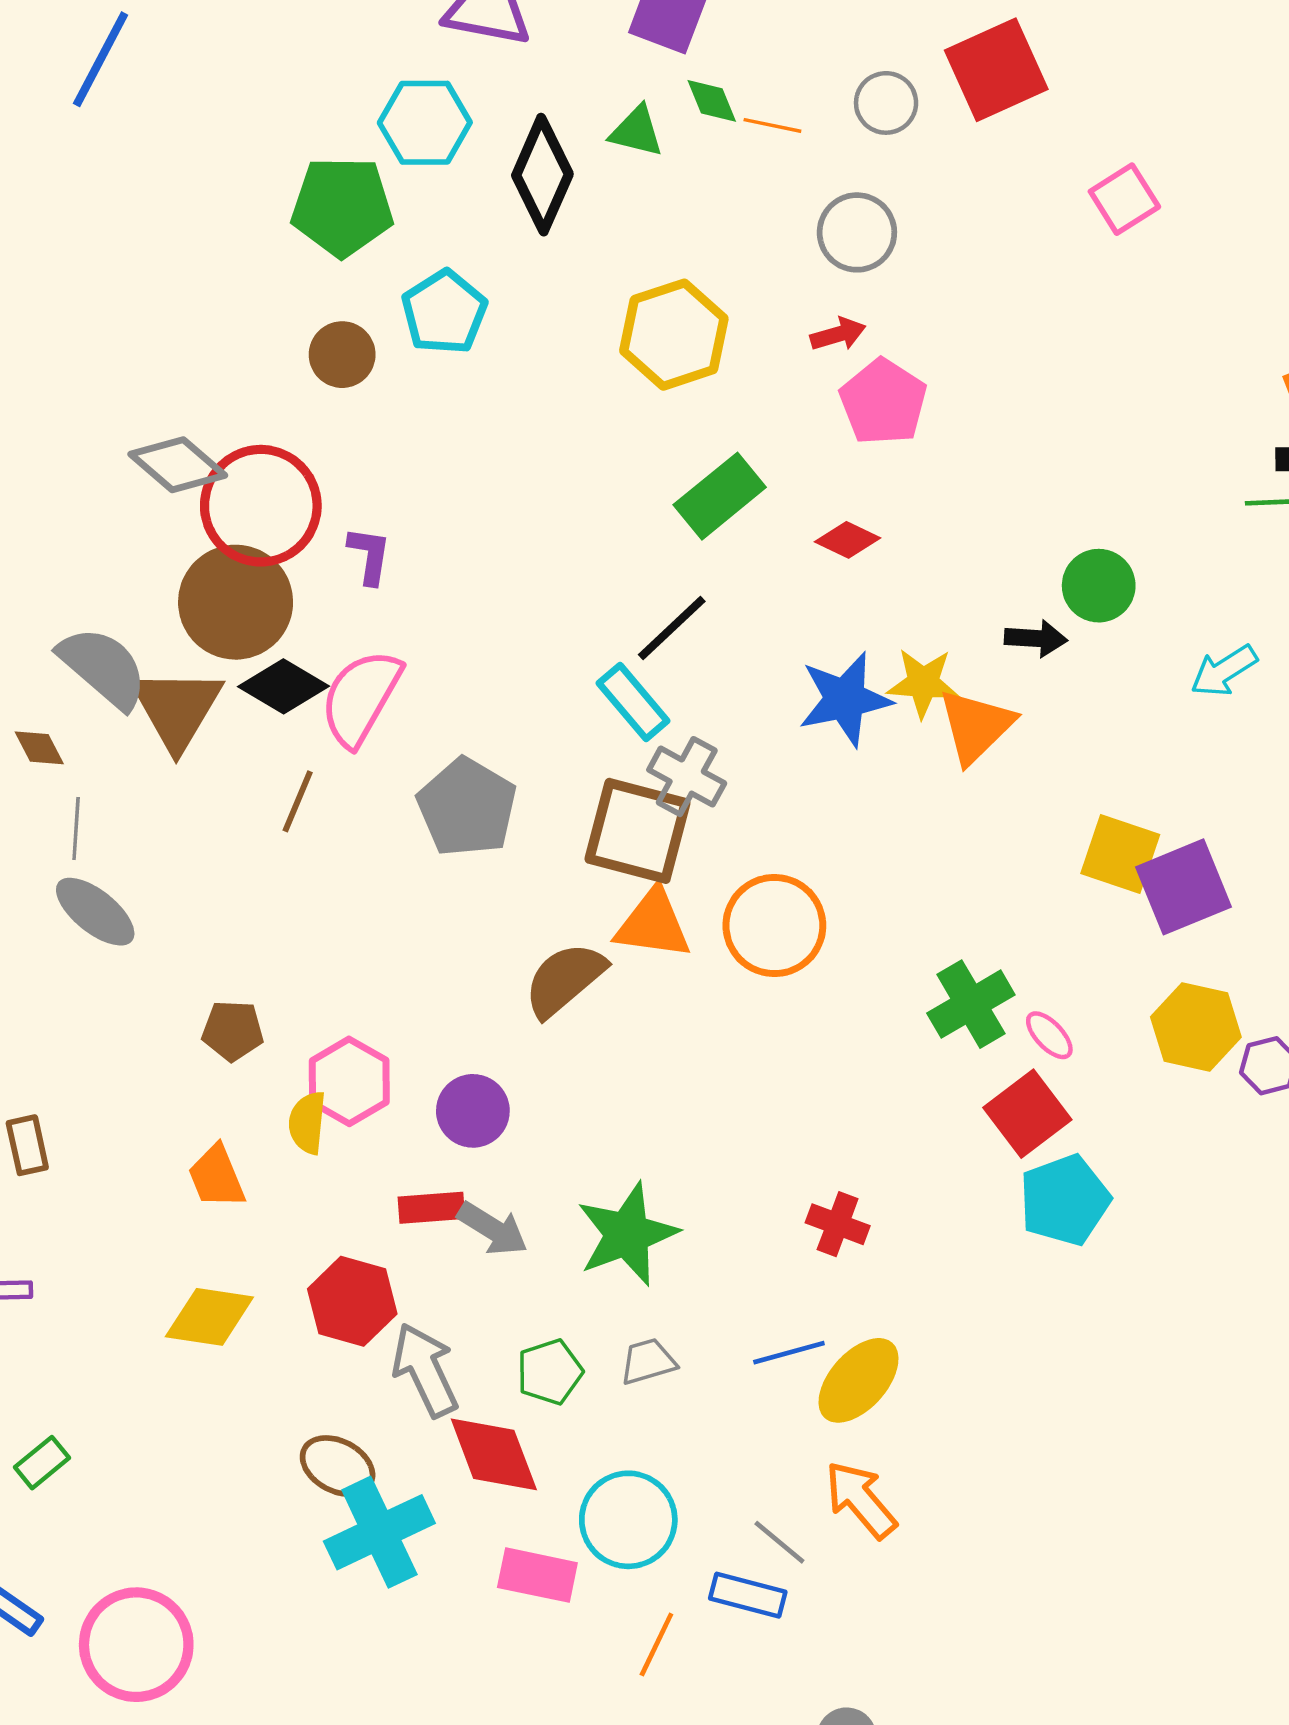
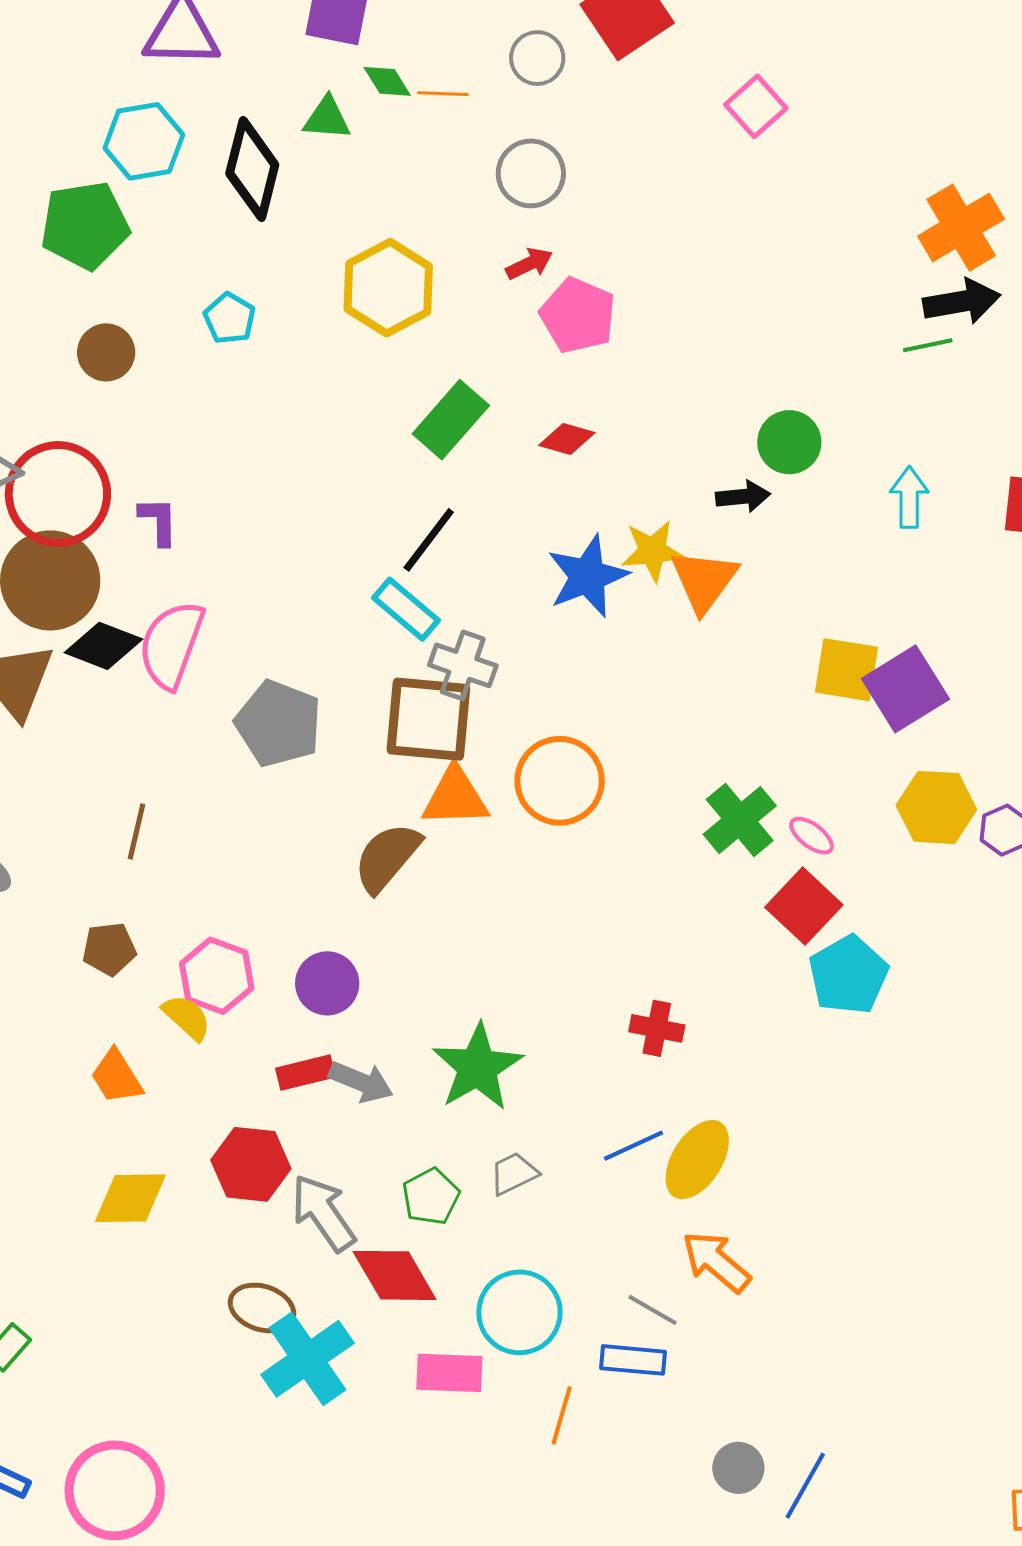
cyan pentagon: (444, 312) -> (230, 318), moved, size x0.7
cyan arrow: (1224, 671) -> (909, 497), turned 132
brown line: (298, 801) -> (137, 832), moved
yellow semicircle: (307, 1123) -> (187, 1017), turned 136

